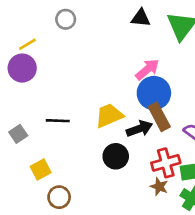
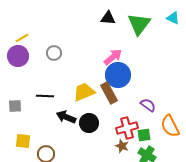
gray circle: (66, 19) -> (54, 53), moved
brown rectangle: (159, 117) -> (109, 93), moved
black arrow: (139, 129) -> (66, 117), moved, turned -138
gray square: (18, 134) -> (15, 106), turned 32
yellow square: (41, 169) -> (23, 141), moved, turned 35

